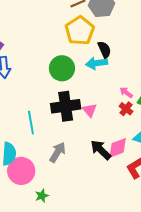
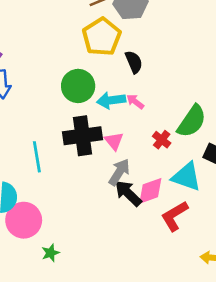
cyan arrow: (97, 63) -> (111, 100), moved
pink arrow: (126, 92) -> (135, 102), moved
gray arrow: (58, 152) -> (119, 172), moved

